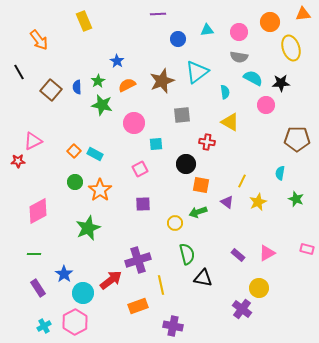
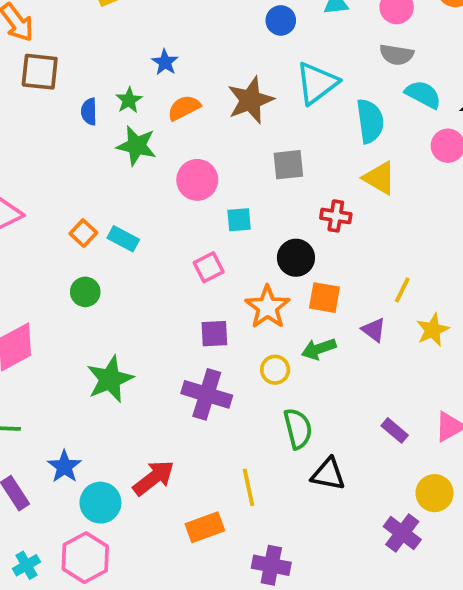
brown square: (51, 90) -> (40, 72), moved, turned -35
cyan semicircle: (225, 92) -> (370, 121), size x1.6
orange star: (100, 190) -> (267, 307), moved
purple cross: (138, 260) -> (207, 394), moved, turned 35

